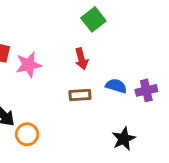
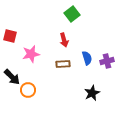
pink star: (29, 65) -> (31, 54), moved
blue semicircle: (116, 86) -> (87, 58), turned 56

